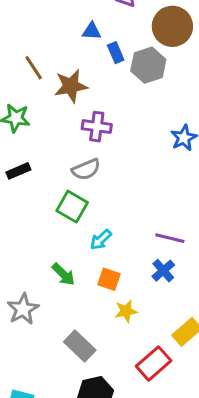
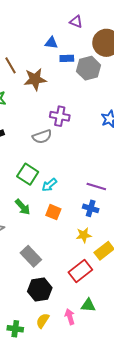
blue rectangle: (116, 53) -> (67, 58), turned -72
purple cross: (97, 127) -> (60, 116), moved
green square: (72, 207) -> (28, 174), moved
blue cross: (163, 271) -> (91, 208), turned -35
yellow star: (126, 311) -> (84, 235), moved

